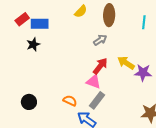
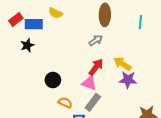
yellow semicircle: (81, 11) -> (55, 13), moved, turned 72
purple star: (143, 73) -> (128, 80), moved
black circle: (29, 102) -> (53, 80), moved

